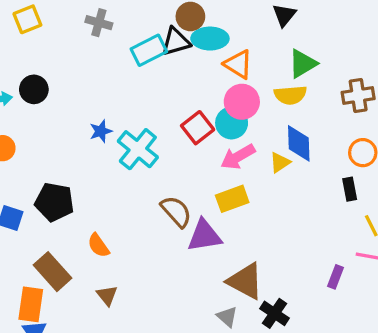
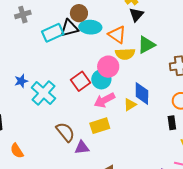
gray cross: (99, 23) -> (23, 15), turned -35
orange triangle: (238, 64) -> (117, 35), moved
yellow semicircle: (290, 95) -> (125, 54), moved
purple triangle: (204, 236) -> (82, 147), size x0.7

